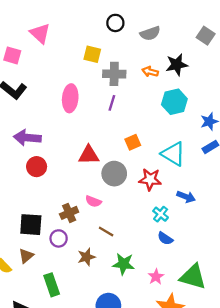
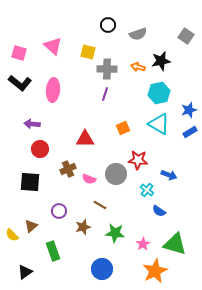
pink triangle: (40, 33) -> (53, 46), moved
pink ellipse: (70, 98) -> (53, 90), moved
purple arrow: (27, 138) -> (32, 124), size x0.7
cyan triangle: (173, 154) -> (159, 124), moved
gray circle: (114, 174) -> (116, 174), moved
brown cross: (69, 213) -> (68, 169), moved
black square: (31, 225) -> (30, 182), moved
blue semicircle: (165, 238) -> (159, 211), moved

